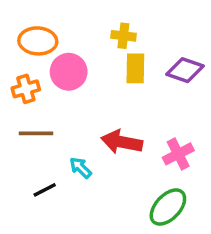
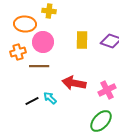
yellow cross: (123, 36) -> (49, 11), moved
brown line: (36, 133) -> (39, 66), moved
black line: (45, 190) -> (32, 101), moved

